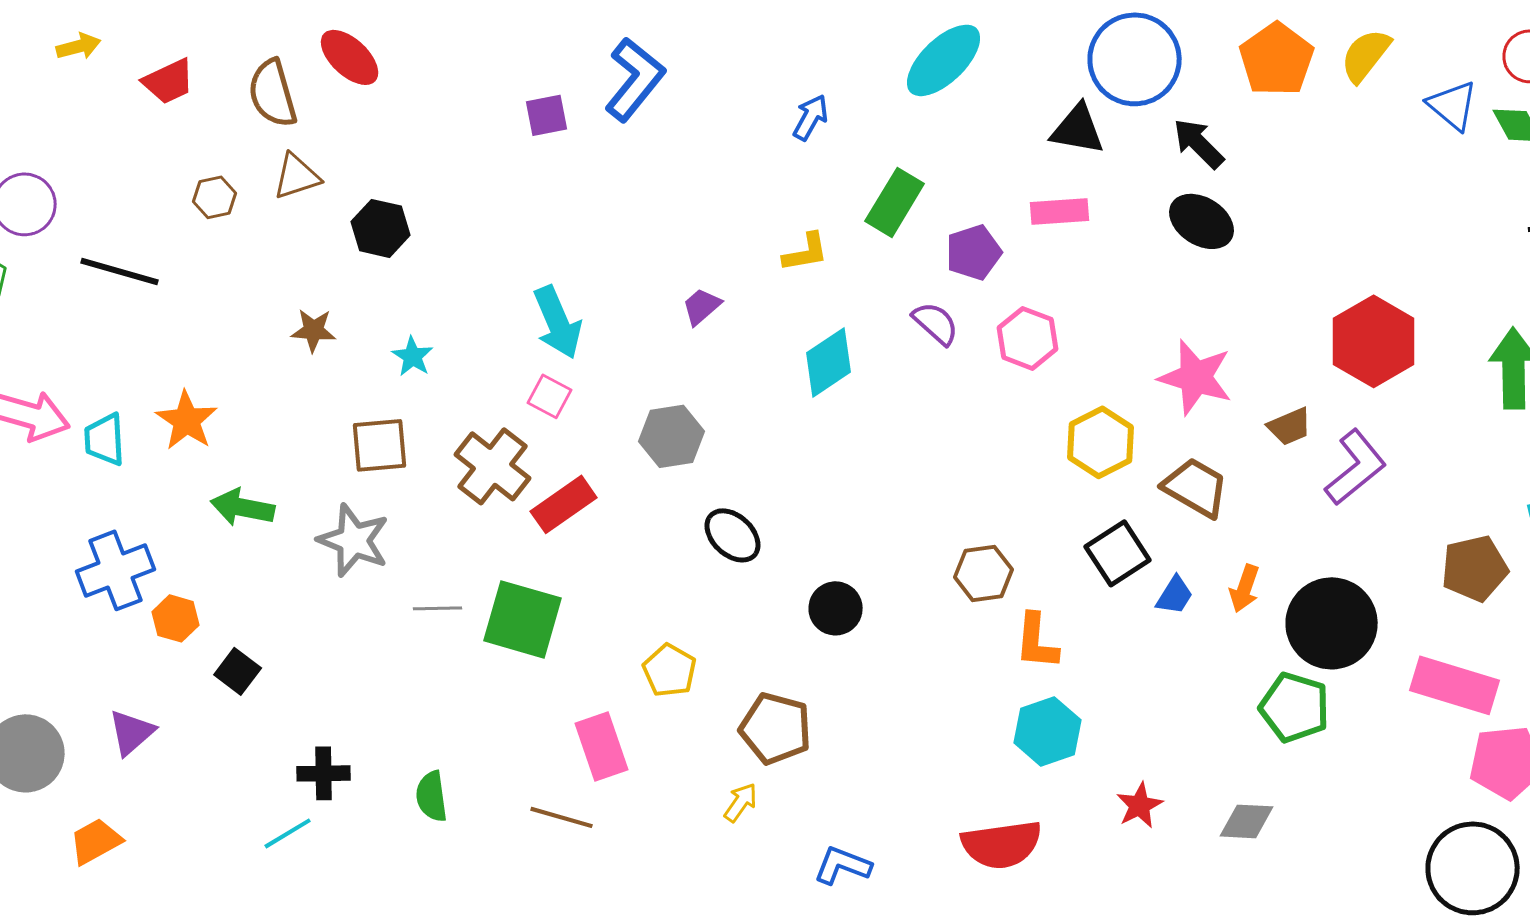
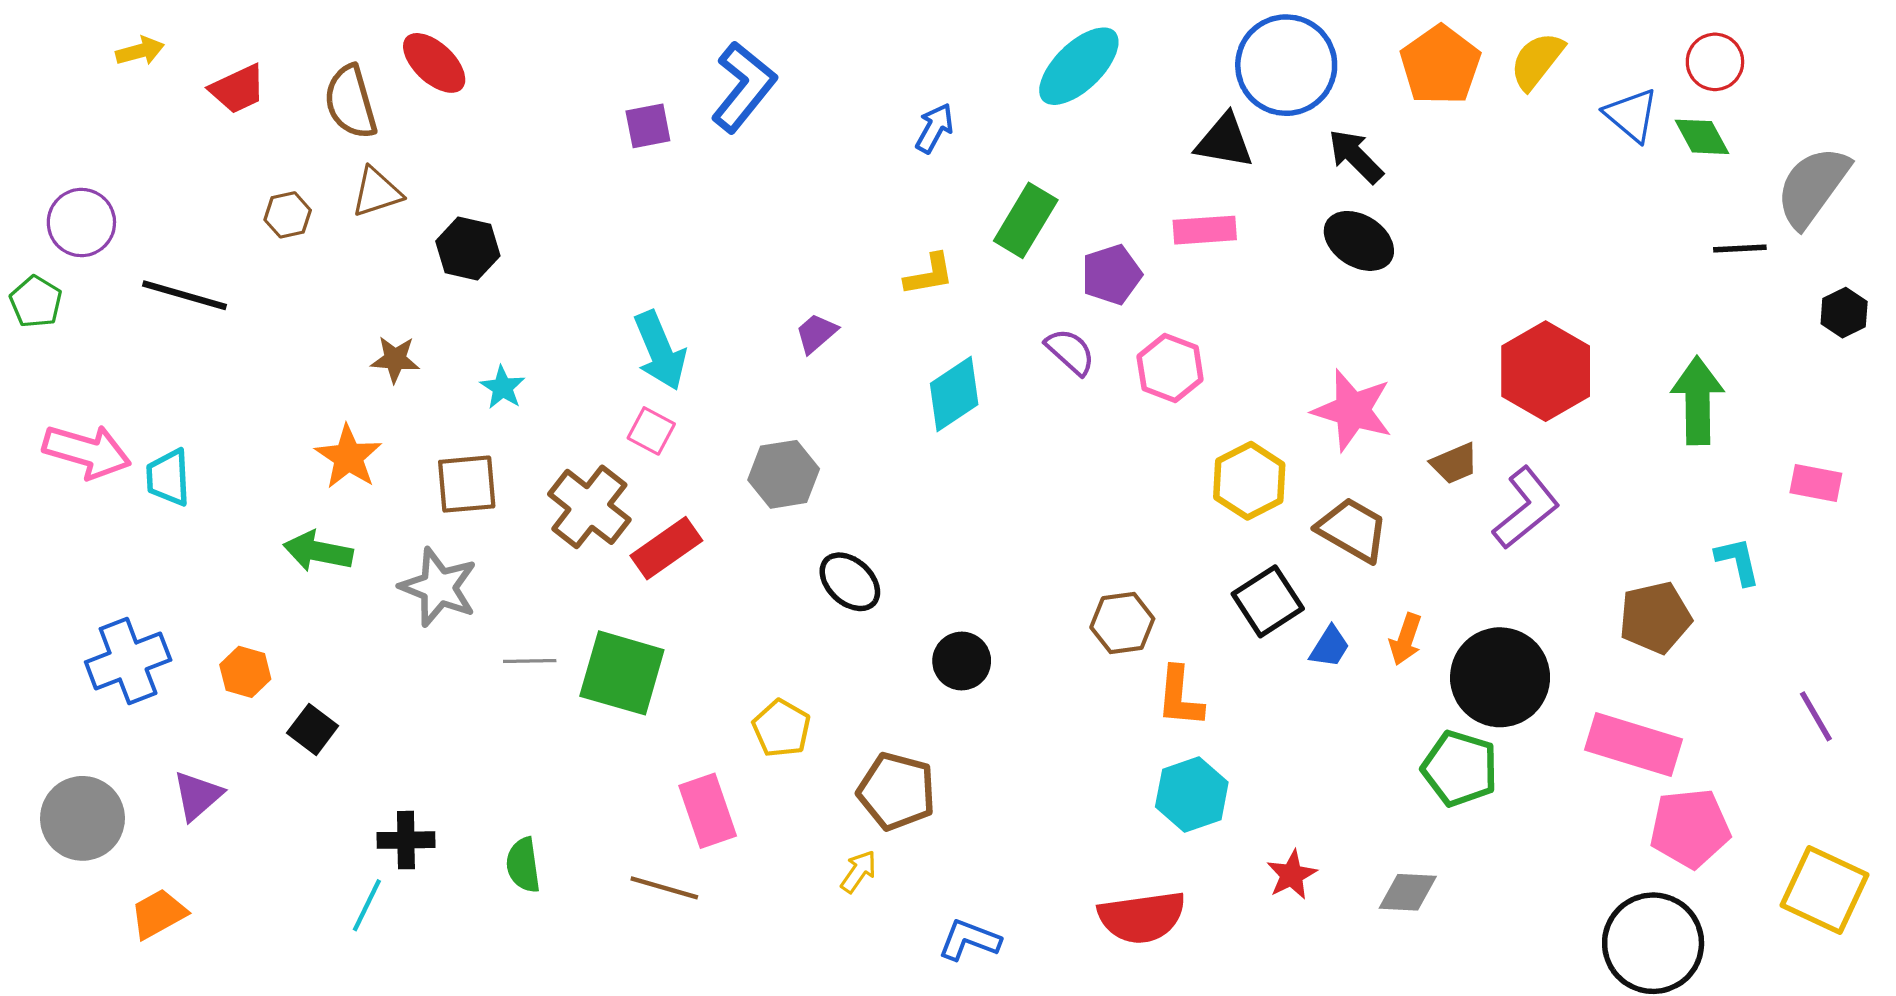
orange star: (187, 420) -> (348, 457), moved
blue cross: (116, 570) -> (128, 661), moved
cyan line: (288, 833) -> (367, 905), turned -33

